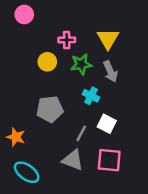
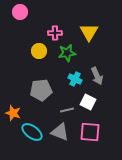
gray arrow: (110, 72) -> (97, 76), moved
gray line: (81, 133) -> (67, 110), turned 48
cyan ellipse: (27, 172) -> (32, 132), moved

